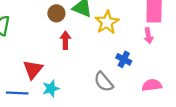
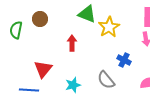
brown circle: (56, 13) -> (40, 19), moved
cyan star: (51, 89) -> (73, 85), moved

